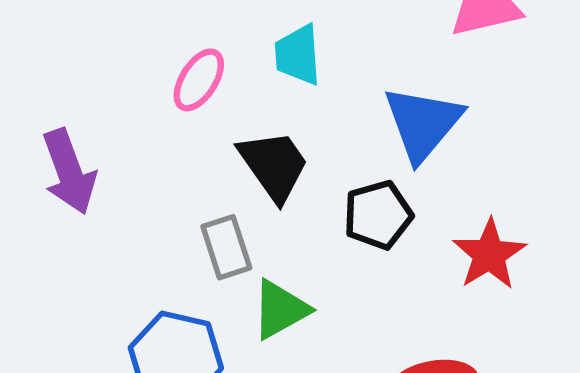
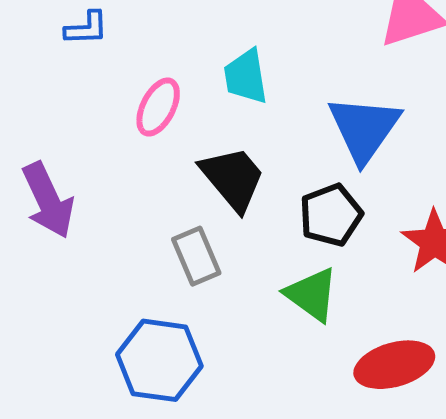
green triangle: (280, 309) -> (312, 294), moved, turned -50

